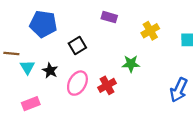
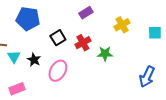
purple rectangle: (109, 17) -> (86, 13), turned -48
red cross: (107, 85) -> (83, 43), moved

